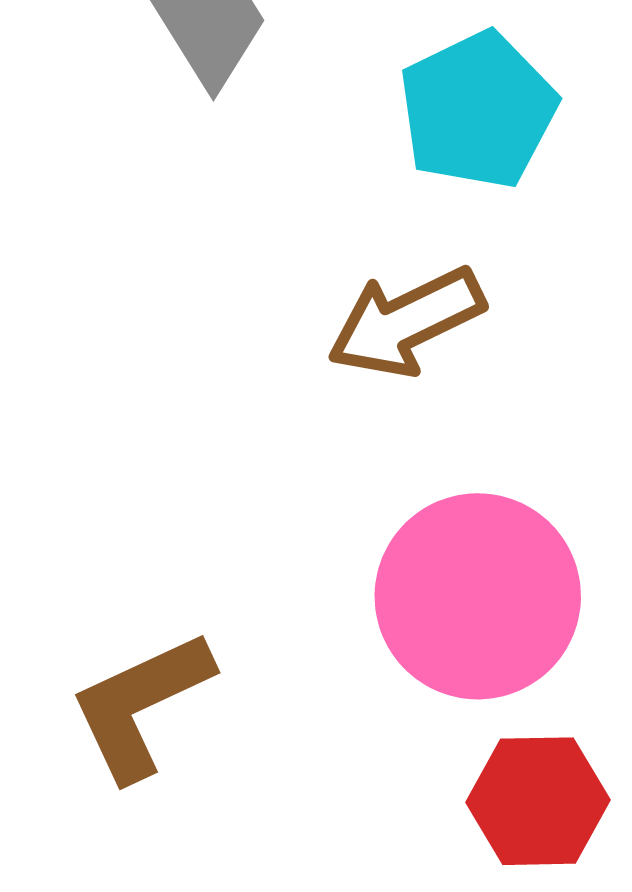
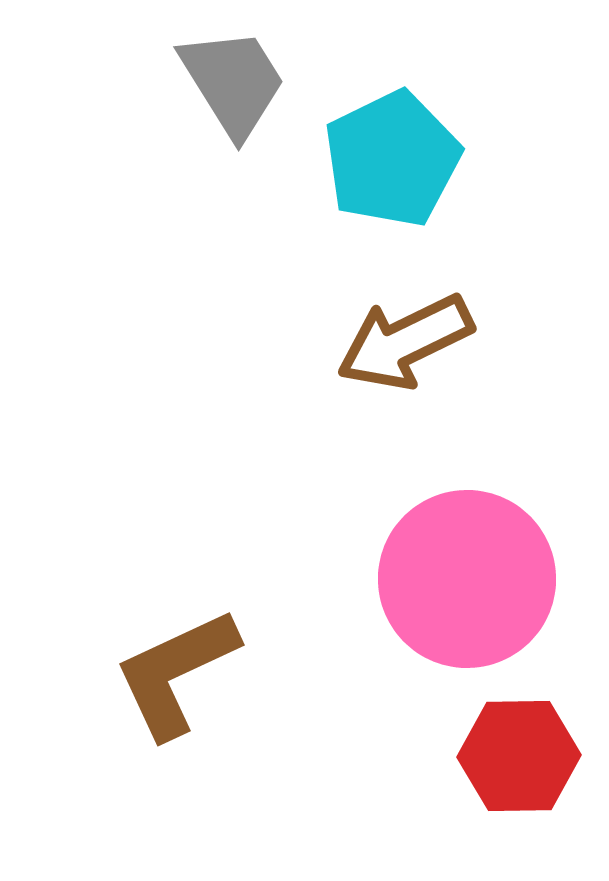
cyan pentagon: (478, 110) -> (392, 159), moved

